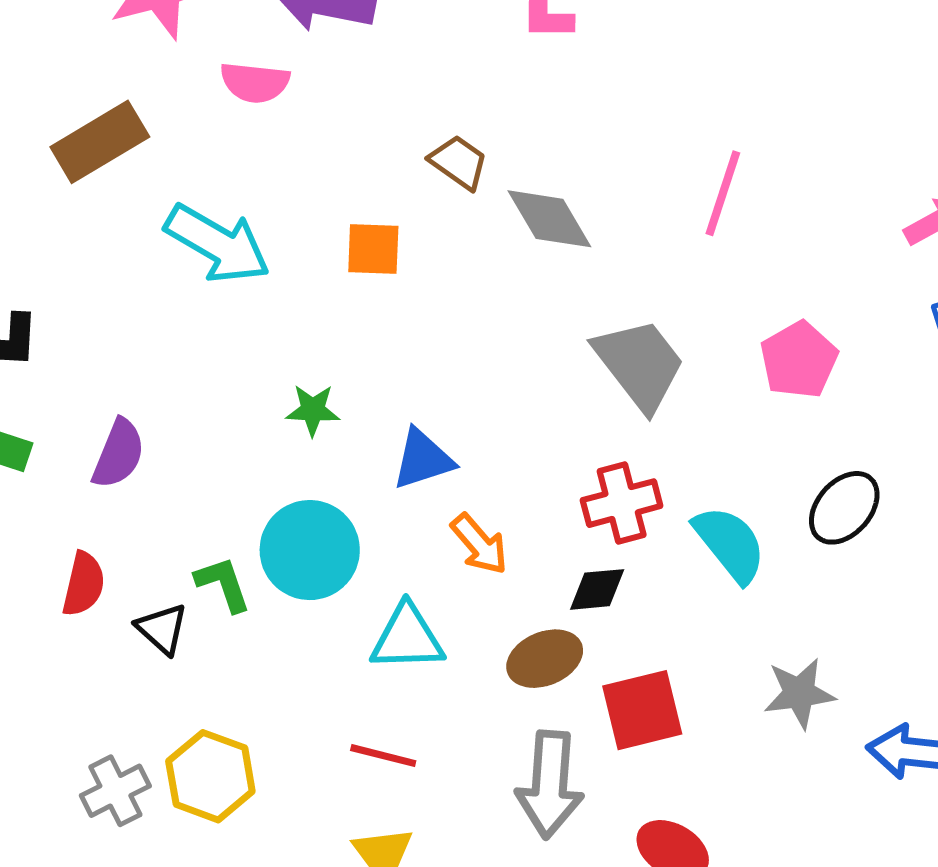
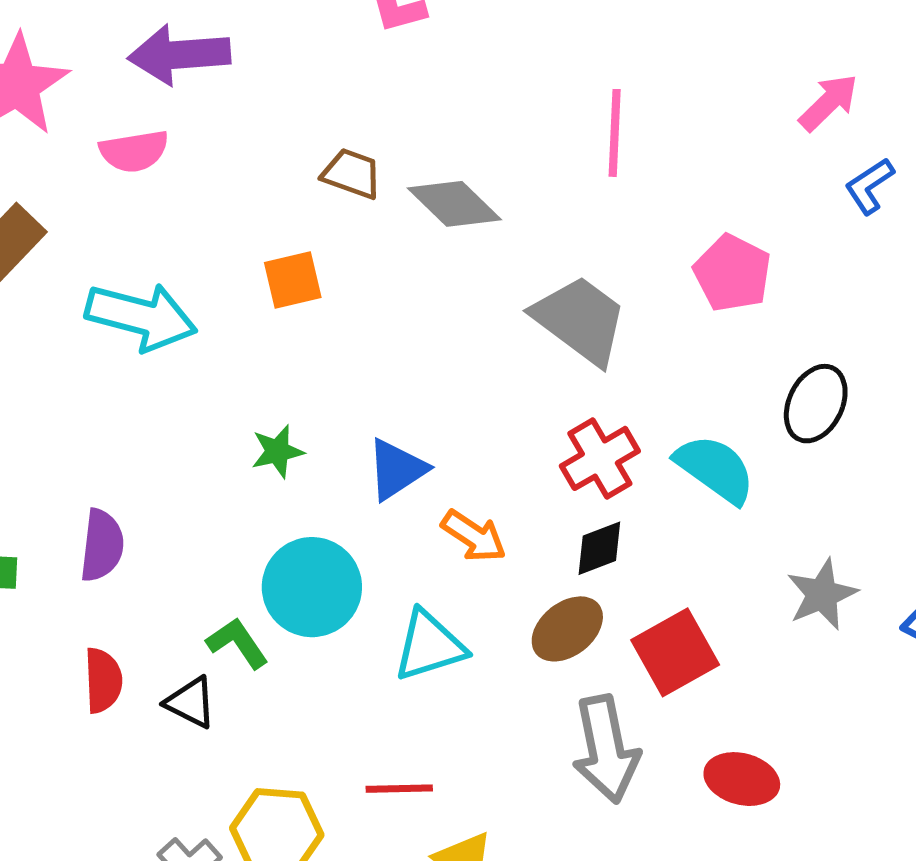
red line: (383, 756) -> (399, 789), moved

